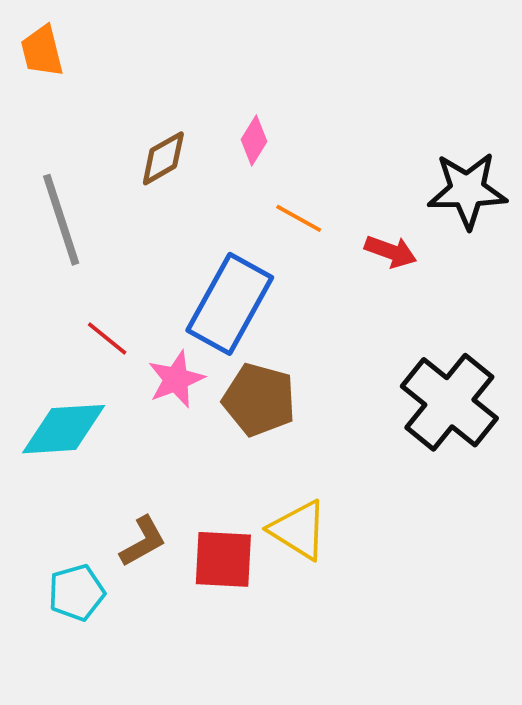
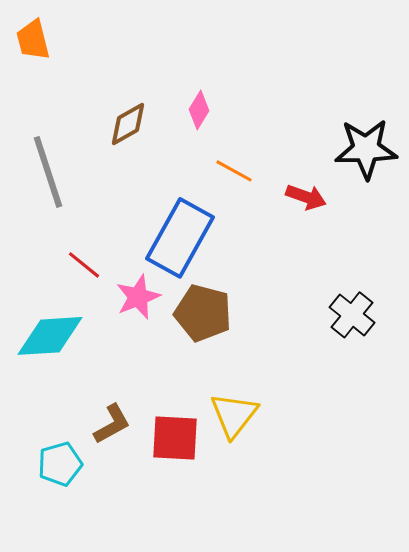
black cross: (449, 402) -> (352, 315), size x0.6
yellow triangle: (299, 530) -> (234, 415), turned 36

